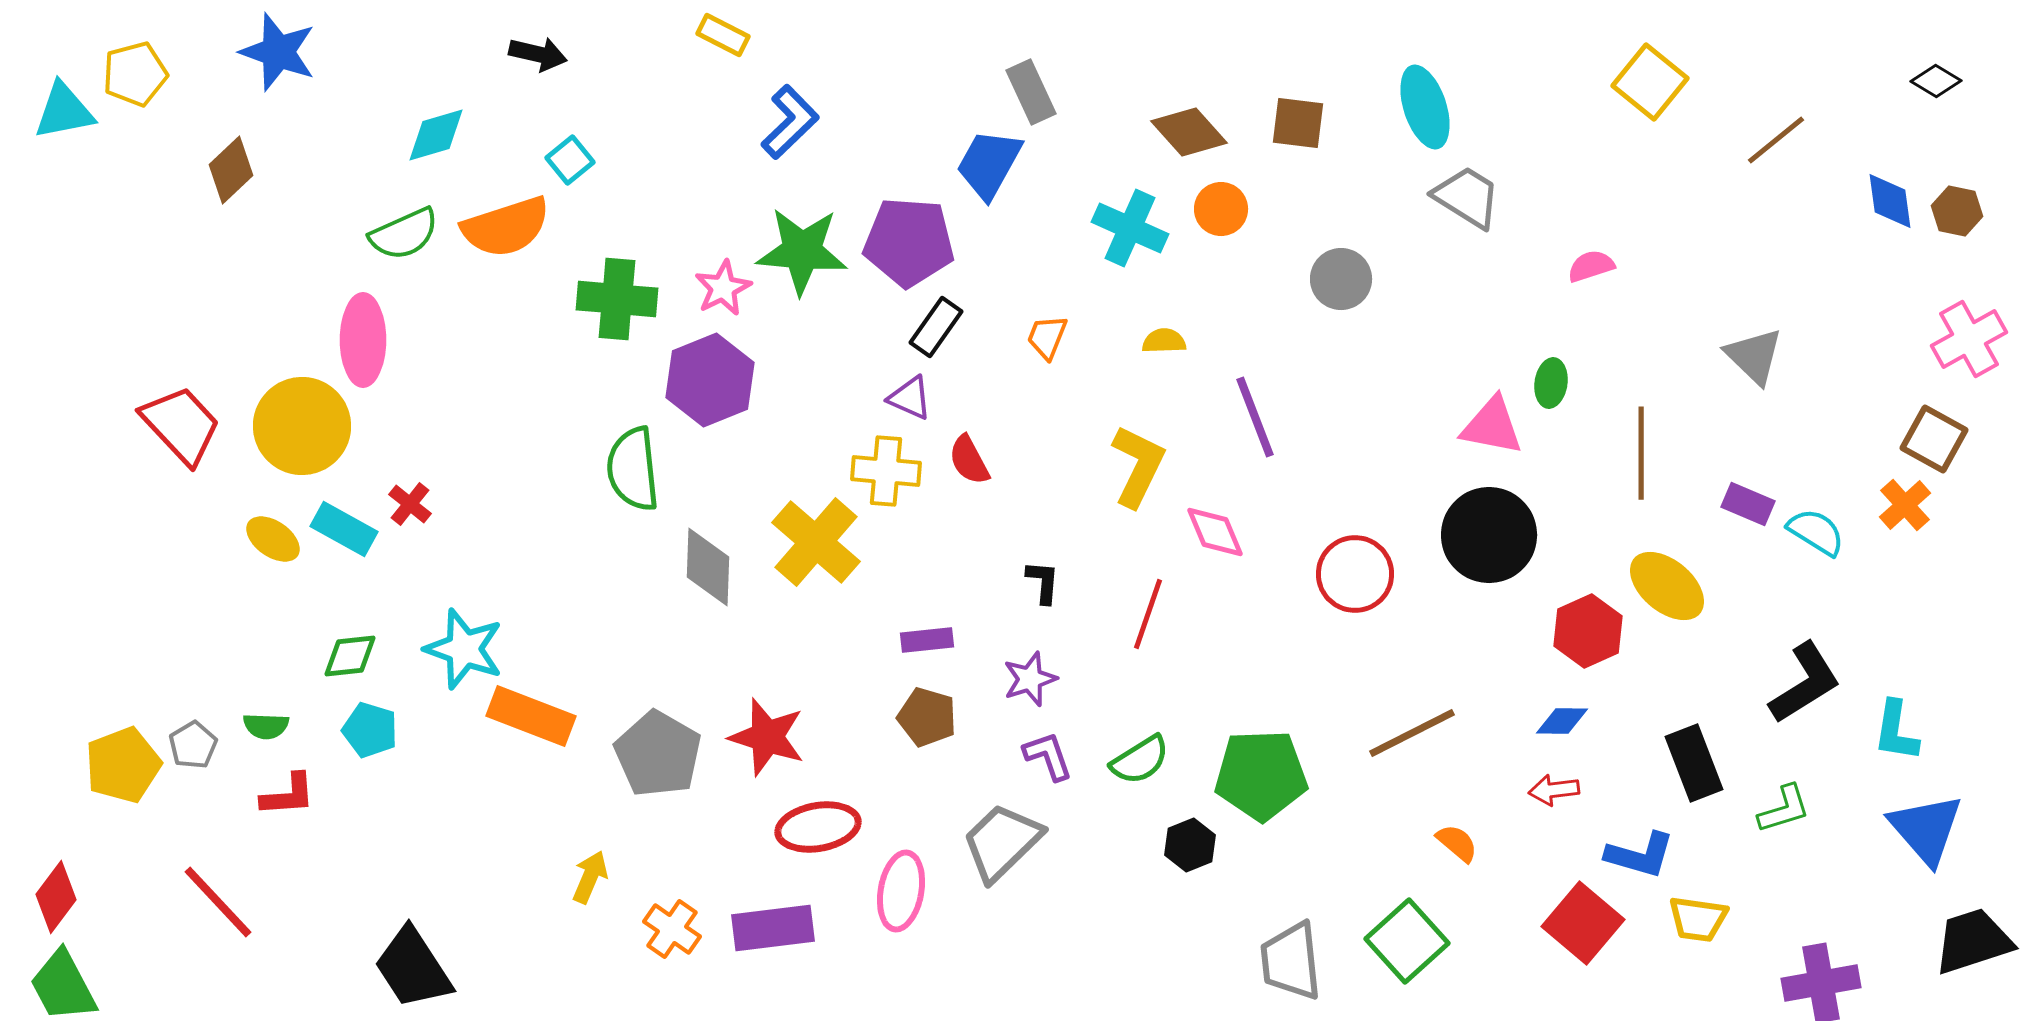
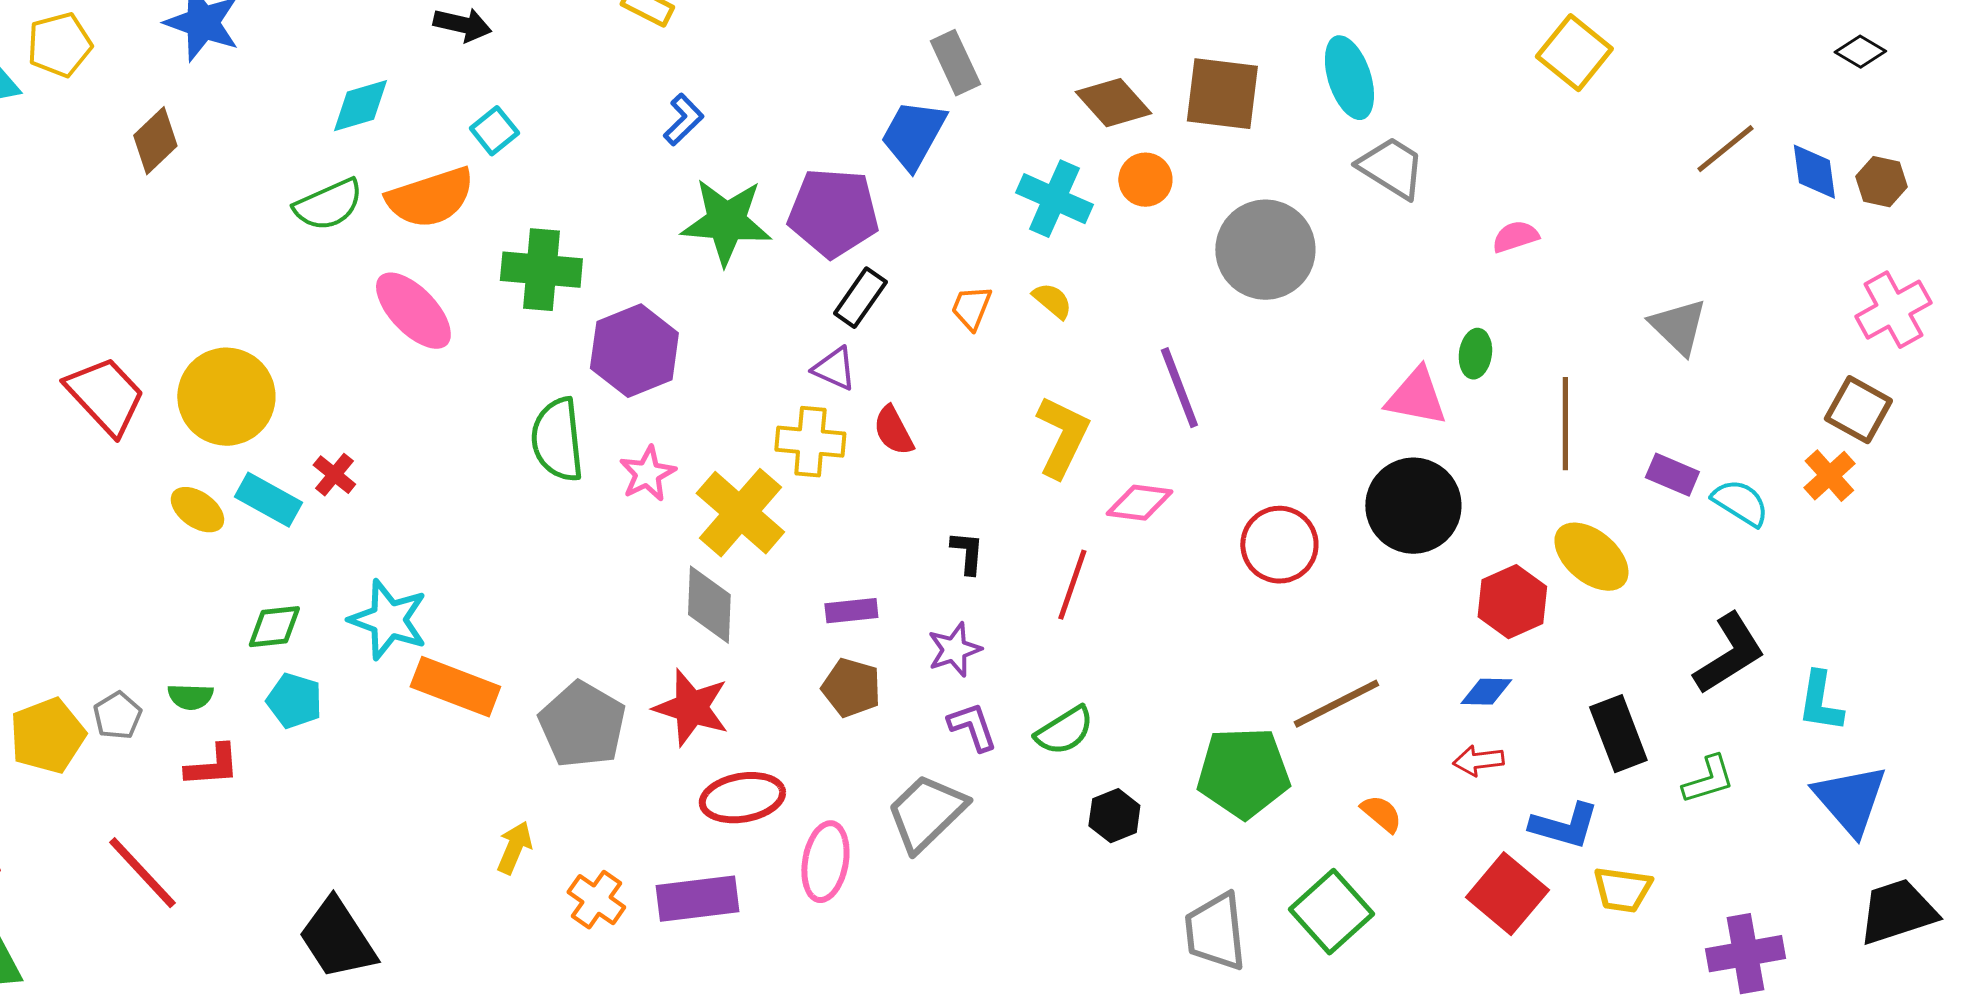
blue L-shape: (790, 122) -> (683, 120), moved, size x0.7
brown square: (1298, 123) -> (1222, 94), size x1.4
brown line: (1776, 140) -> (1725, 149), moved
gray circle: (1341, 279) -> (1265, 250), size x1.6
pink star: (723, 288) -> (647, 474), moved
pink ellipse: (363, 340) -> (413, 311), moved, turned -44
yellow semicircle: (1164, 341) -> (1052, 301), moved, turned 42
pink diamond: (1215, 532) -> (1139, 503), turned -60
gray diamond: (708, 567) -> (709, 605), moved
green pentagon: (1261, 775) -> (1243, 773), moved

